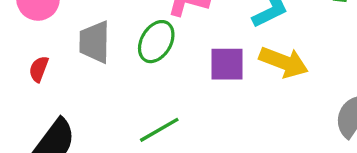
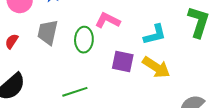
green ellipse: (156, 42) -> (84, 40), turned -40

